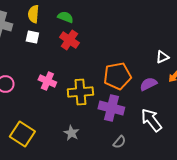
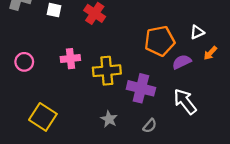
orange pentagon: (117, 76) -> (160, 41), moved
pink cross: (47, 81) -> (70, 59), turned -30
gray star: (71, 133) -> (109, 119), moved

